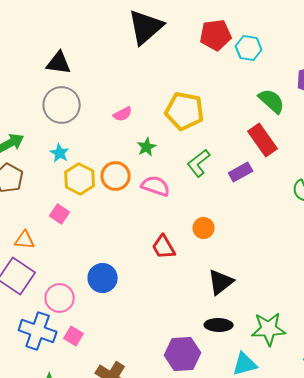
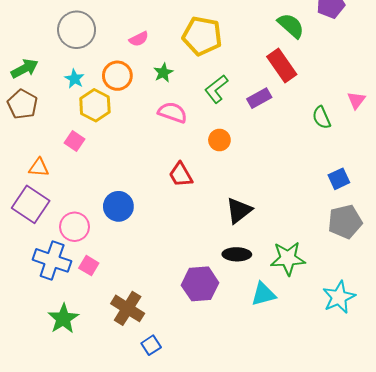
orange circle: (116, 176) -> (117, 76), moved
orange circle: (204, 228) -> (219, 140), moved

